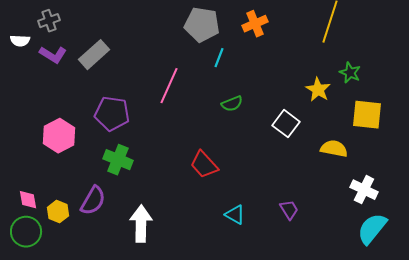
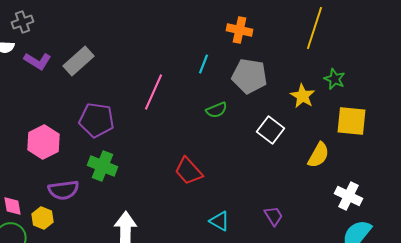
gray cross: (49, 21) -> (22, 22), moved
orange cross: (255, 24) -> (240, 30), turned 35
gray pentagon: (202, 25) -> (250, 76), moved
yellow semicircle: (334, 149) -> (318, 155), turned 108
purple semicircle: (93, 201) -> (64, 190), moved, turned 52

